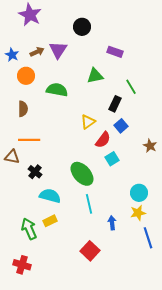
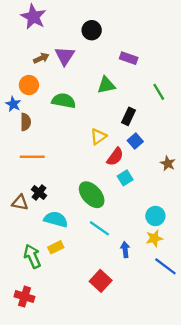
blue star: (12, 55) -> (13, 104), moved
green line: (131, 87) -> (159, 92), moved
brown triangle: (12, 157) -> (20, 203), moved
cyan line: (89, 204) -> (99, 228), turned -42
blue line: (148, 238) -> (165, 266), turned -35

